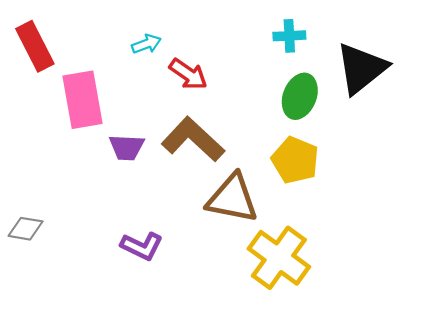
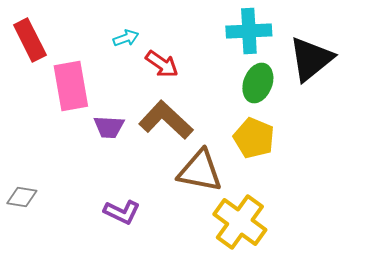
cyan cross: (289, 36) -> (249, 31), size x1.6

